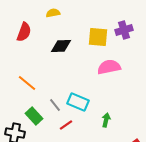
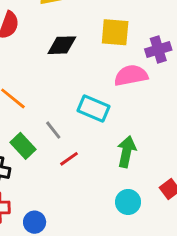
purple cross: (124, 30) -> (158, 50), moved
cyan rectangle: (78, 102) -> (94, 108), moved
green arrow: (106, 120) -> (127, 152), size x1.5

